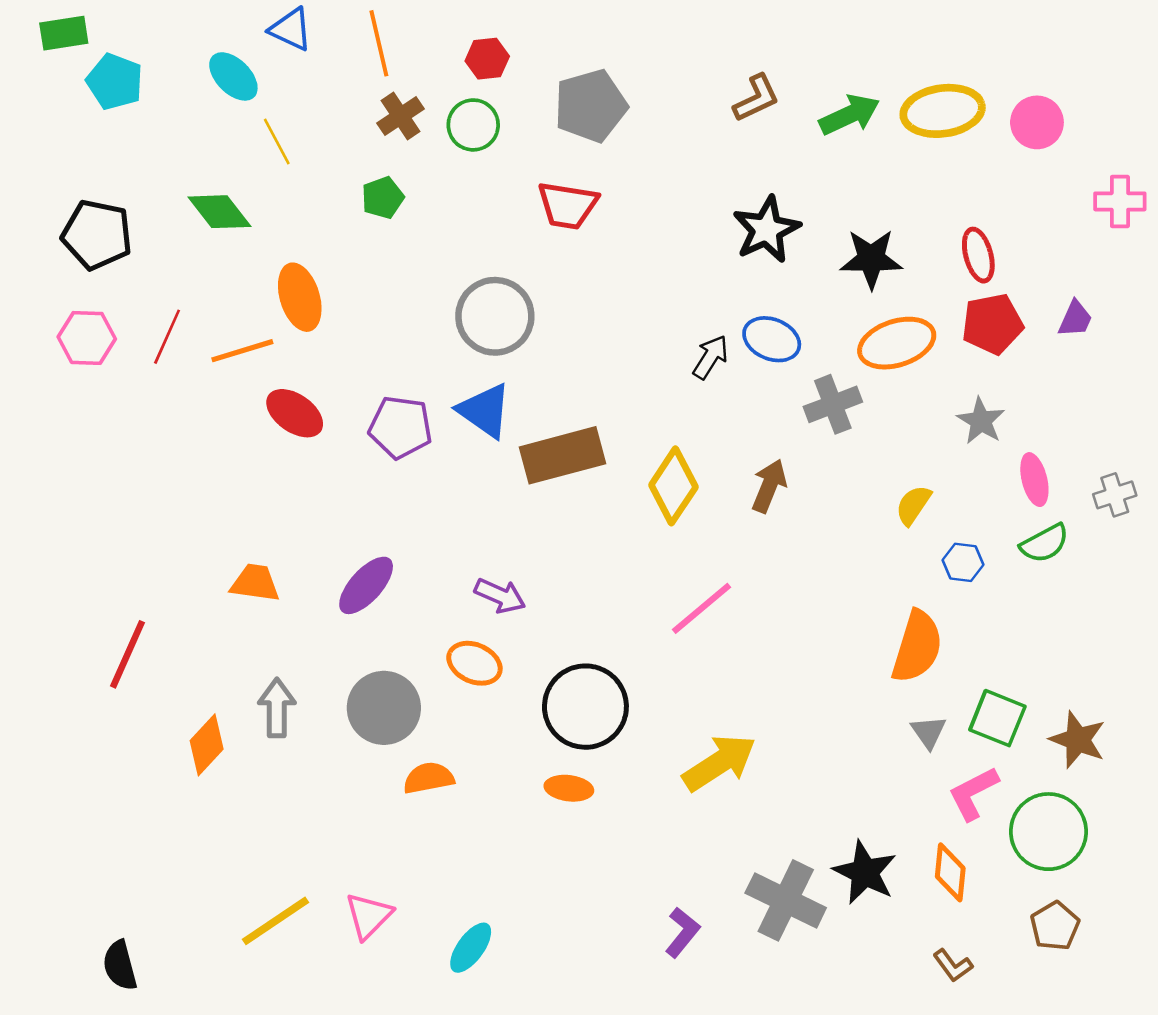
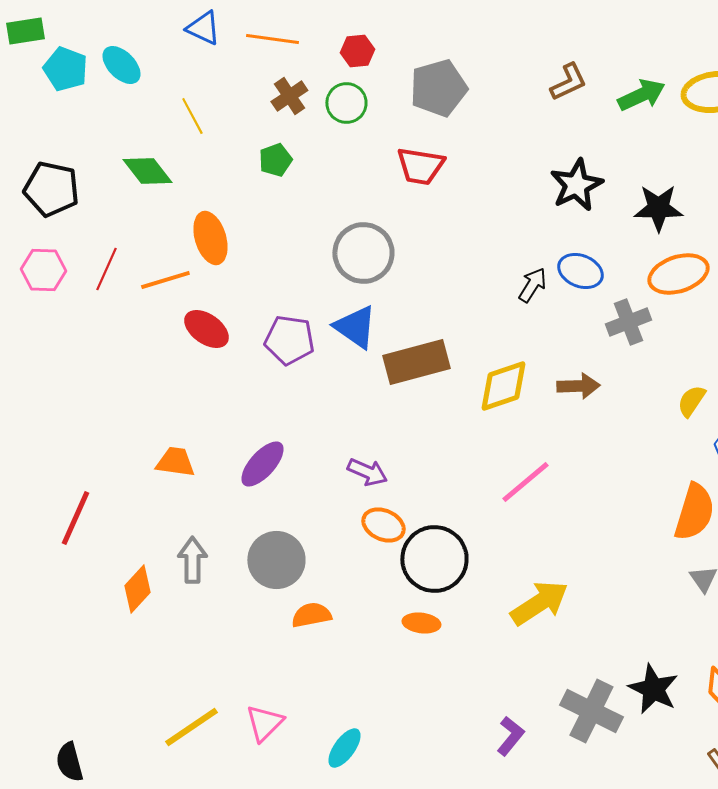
orange line: (379, 43) -> (272, 39), turned -69
cyan ellipse: (233, 76) -> (121, 65), moved
yellow diamond: (673, 486) -> (503, 386), turned 38
brown arrow: (769, 486) -> (578, 386), turned 66
orange ellipse: (474, 663) -> (383, 525), moved

